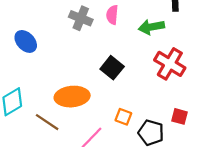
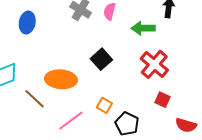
blue ellipse: (26, 41) -> (27, 23), turned 45
red square: (179, 116) -> (163, 100), moved

